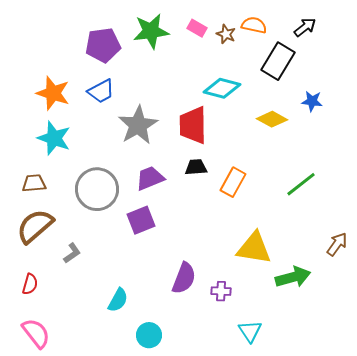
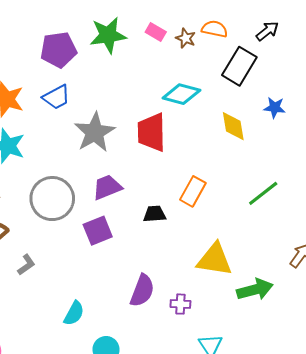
yellow diamond: (272, 119) -> (233, 126), turned 52
black trapezoid: (196, 167) -> (155, 214), moved

